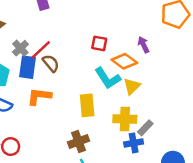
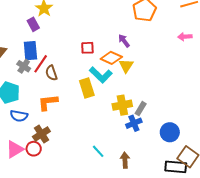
brown semicircle: (51, 63) -> (51, 73), turned -147
blue rectangle: (27, 67) -> (30, 51), moved
yellow triangle: (132, 86) -> (126, 66), moved
yellow rectangle: (87, 105) -> (87, 88), moved
brown cross: (79, 141) -> (41, 134), moved

